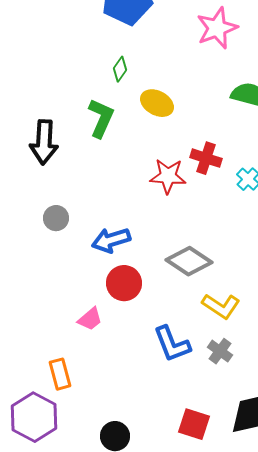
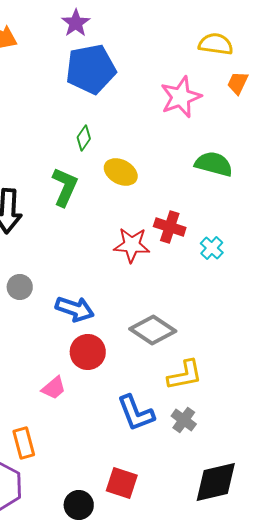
blue arrow: (111, 240) -> (75, 309), turned -144
yellow L-shape: (221, 306) -> (185, 375), turned -45
red square: (194, 424) -> (122, 483), moved

